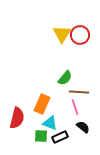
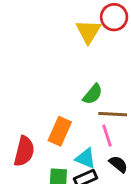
red circle: (80, 35) -> (114, 17), moved
cyan triangle: (50, 123) -> (86, 158), moved

